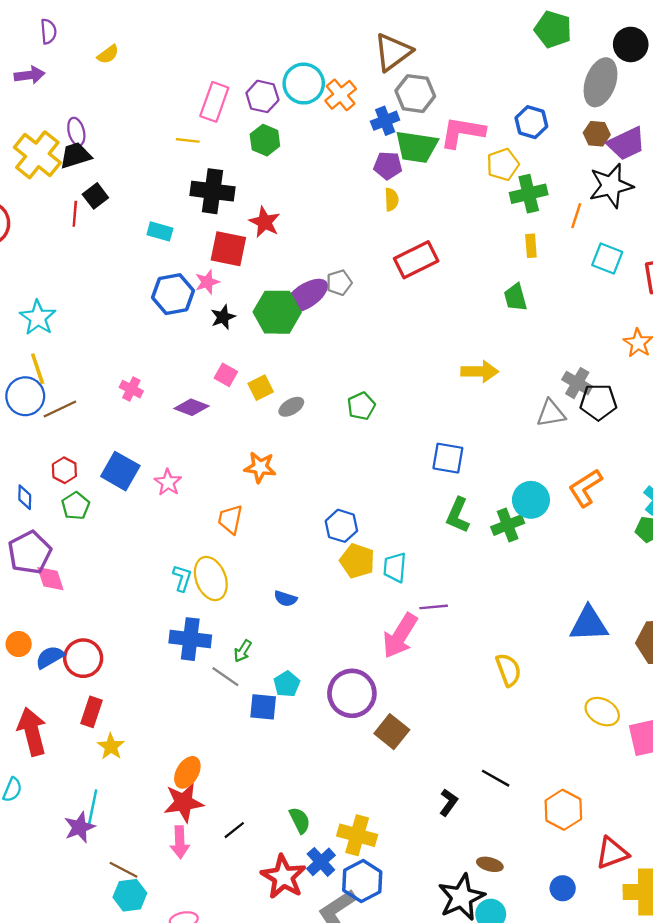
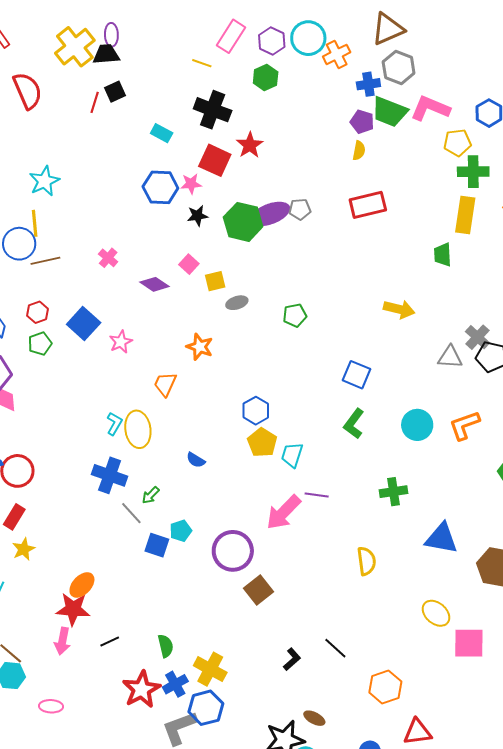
yellow rectangle: (531, 246) -> (465, 215), size x1.8
green cross: (508, 525) -> (393, 492), moved

